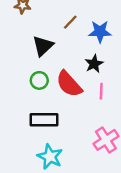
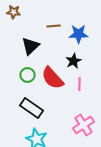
brown line: (70, 22) -> (54, 26), turned 40
black rectangle: (44, 120) -> (32, 108), turned 35

